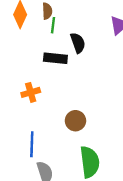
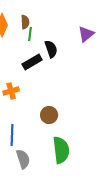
black rectangle: (55, 58) -> (32, 62), turned -36

